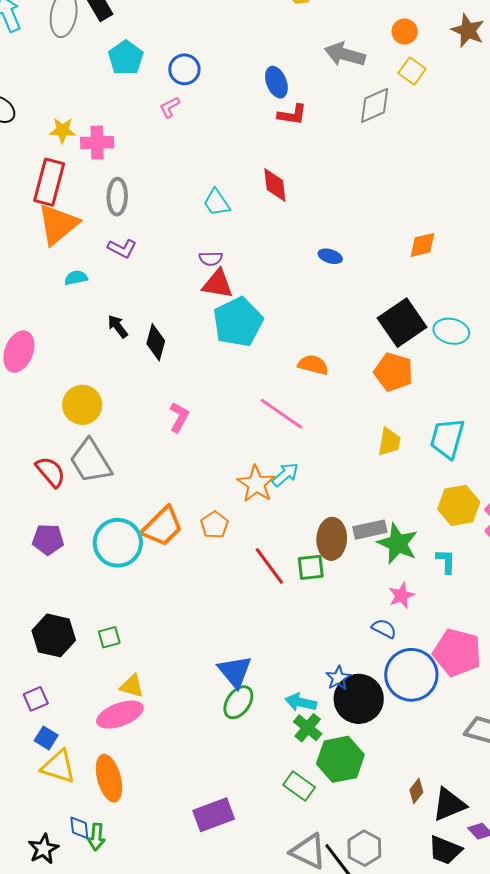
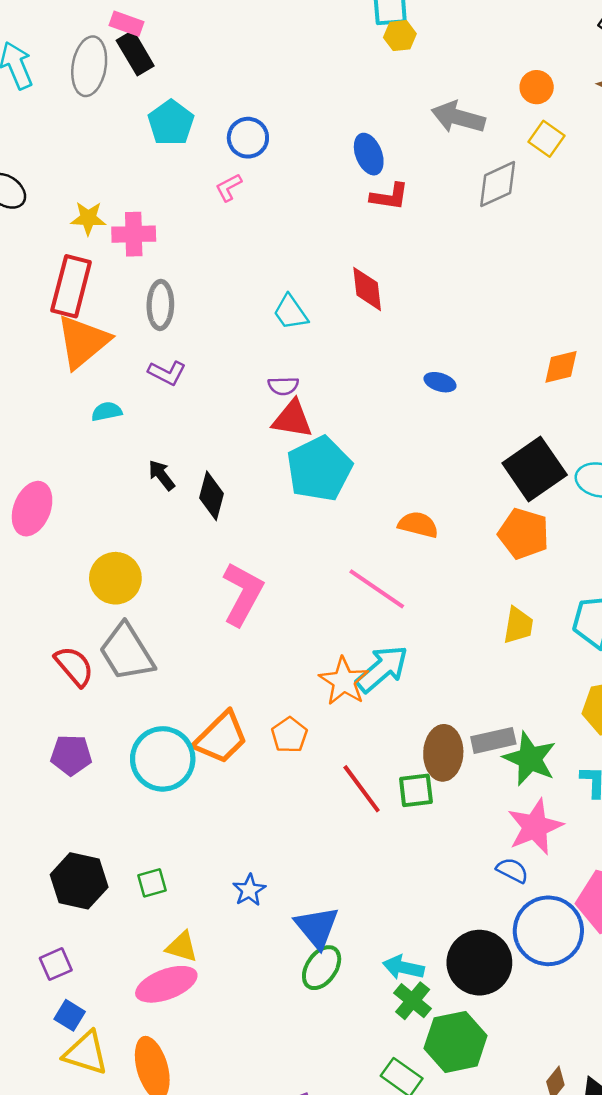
pink L-shape: (179, 417) -> (243, 594), size x1.6
cyan arrow: (285, 475) -> (382, 669), size x1.5
pink star: (401, 595) -> (535, 827), size x1.6
blue star: (338, 678) -> (249, 890), moved

